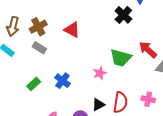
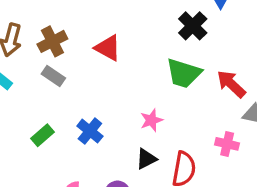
green trapezoid: (121, 58) -> (184, 73), moved
pink cross: (148, 99) -> (227, 144), moved
black triangle: (98, 105) -> (146, 159), moved

